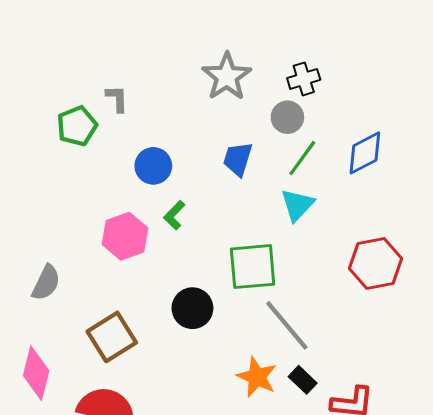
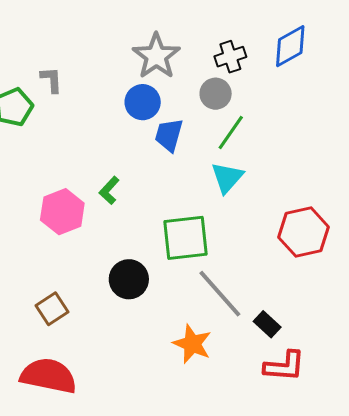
blue diamond: (365, 153) -> (290, 46), moved
blue circle: (153, 166) -> (143, 102), moved
brown square: (112, 337) -> (52, 309), size x0.7
black rectangle: (303, 380) -> (267, 324), moved

